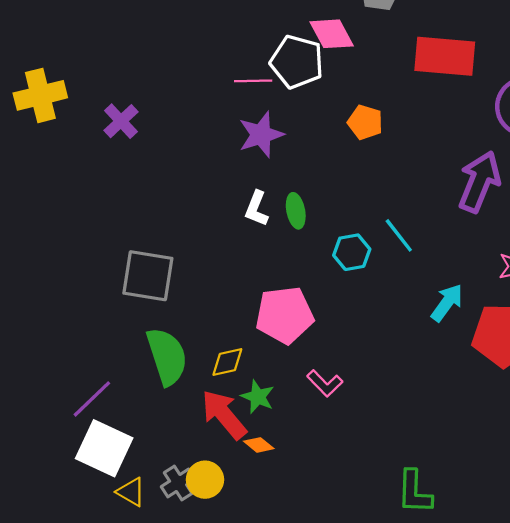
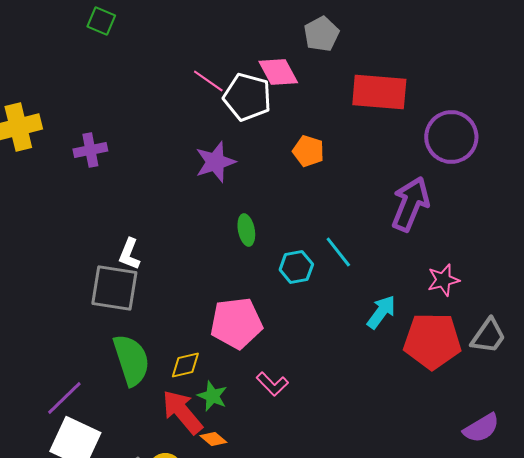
pink line: (253, 81) -> (208, 81), moved, turned 36
purple cross: (121, 121) -> (90, 150), turned 32
white L-shape: (257, 209) -> (129, 254), moved

